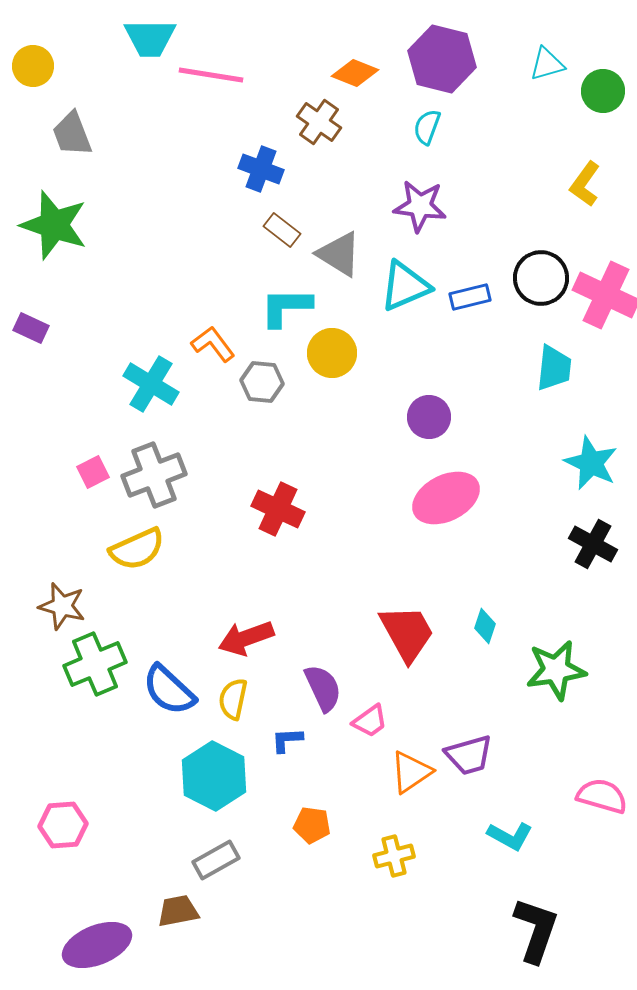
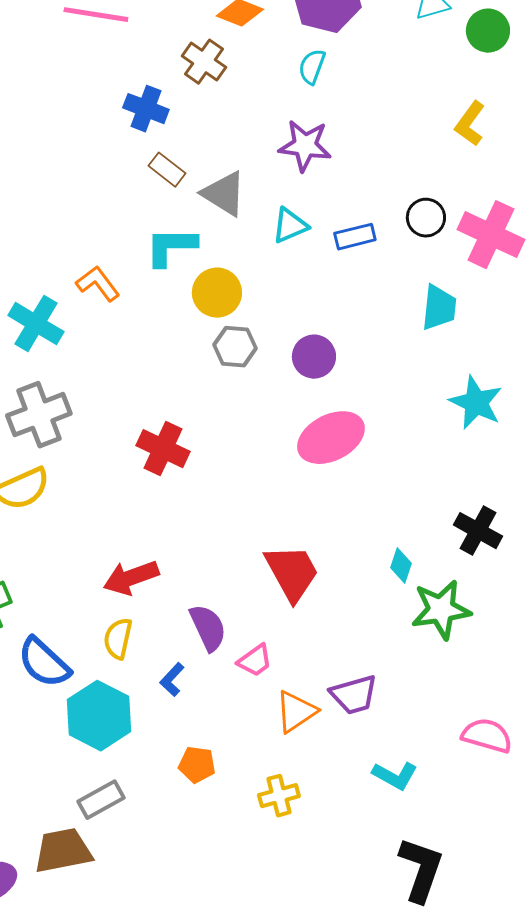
black circle: (541, 278) -> (426, 218), size x0.7
cyan triangle: (405, 286) -> (290, 226), size x0.7
gray hexagon: (262, 382) -> (235, 347), moved
black cross: (593, 544) -> (478, 531), moved
cyan diamond: (485, 626) -> (401, 566), moved
blue semicircle: (169, 690) -> (44, 663), moved
blue L-shape: (287, 740) -> (172, 680), turned -44
brown trapezoid: (178, 911) -> (63, 851), size x1.4

